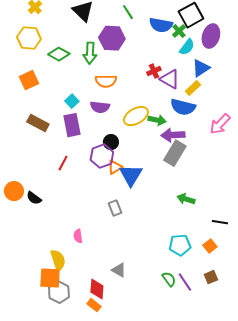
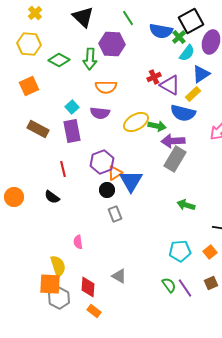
black circle: (111, 142) -> (107, 190), moved
red line: (63, 163) -> (63, 169), turned -42
black semicircle: (34, 198) -> (52, 197), moved
red diamond: (97, 289) -> (88, 287), moved

